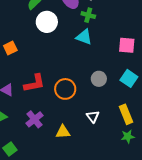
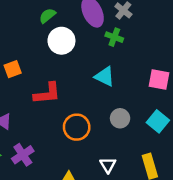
cyan triangle: (84, 37) -> (105, 76), moved
red L-shape: (34, 83) -> (47, 93), moved
purple cross: (35, 119) -> (23, 155), moved

